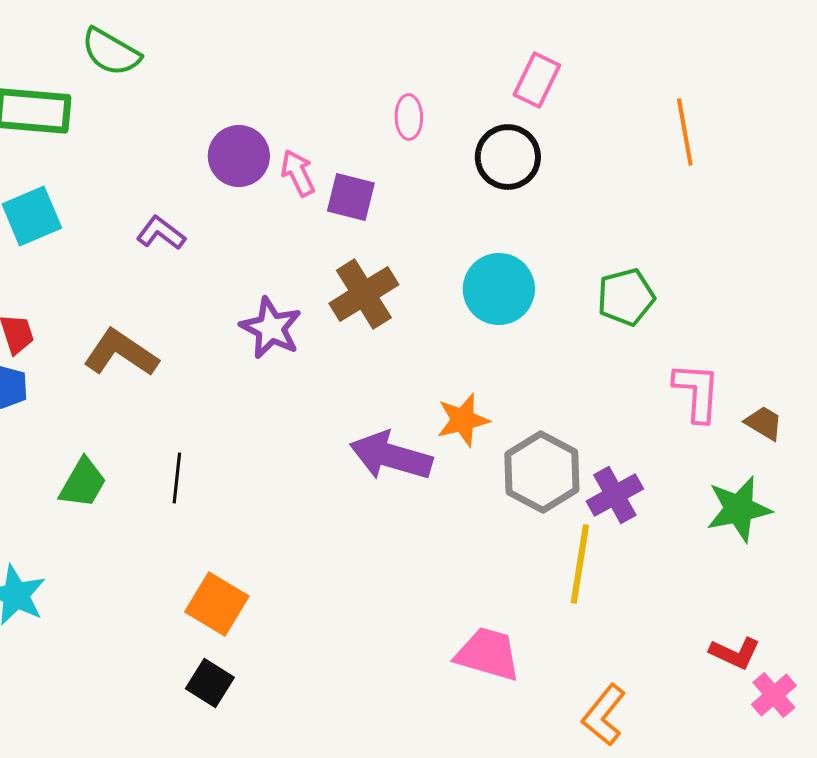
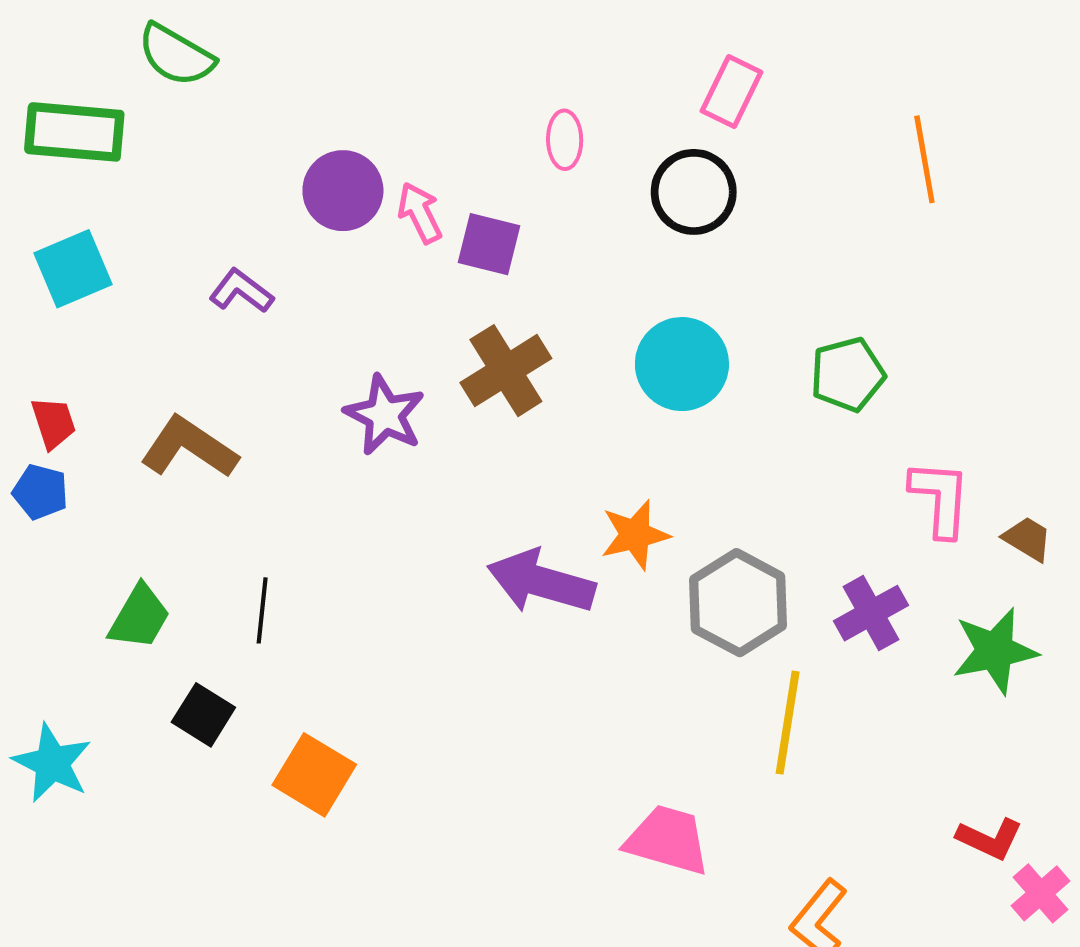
purple cross: (615, 495) -> (871, 613), moved
black square: (210, 683) -> (203, 715), moved

